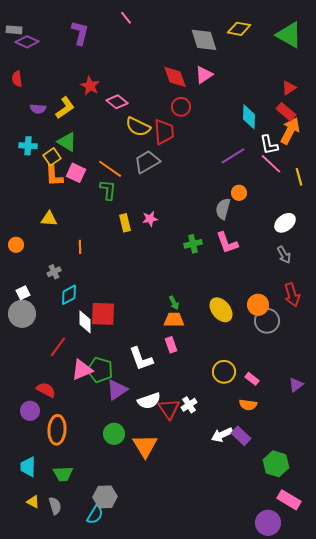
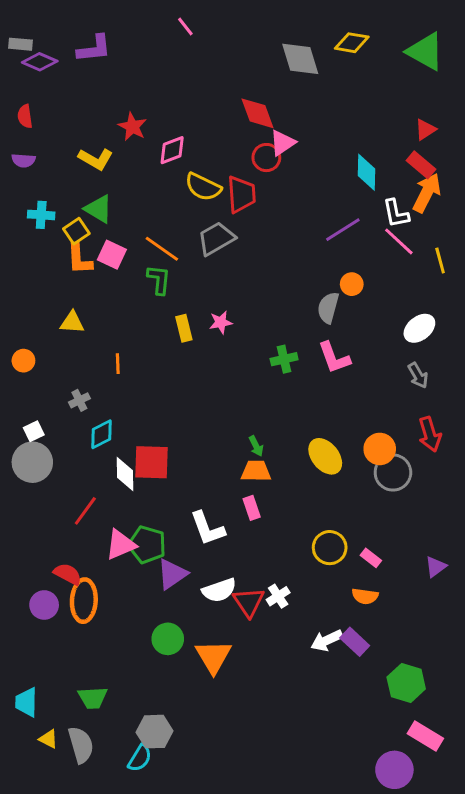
purple L-shape: (80, 33) -> (94, 49), moved, turned 70
pink triangle: (204, 75) -> (283, 143), moved
pink diamond: (117, 102) -> (172, 150), turned -60
yellow L-shape: (65, 108) -> (96, 159), turned 65
purple semicircle: (38, 109) -> (23, 160), moved
orange ellipse: (57, 430) -> (84, 601), moved
cyan trapezoid: (28, 467) -> (26, 702), moved
gray semicircle: (55, 506) -> (81, 745), size x1.4

